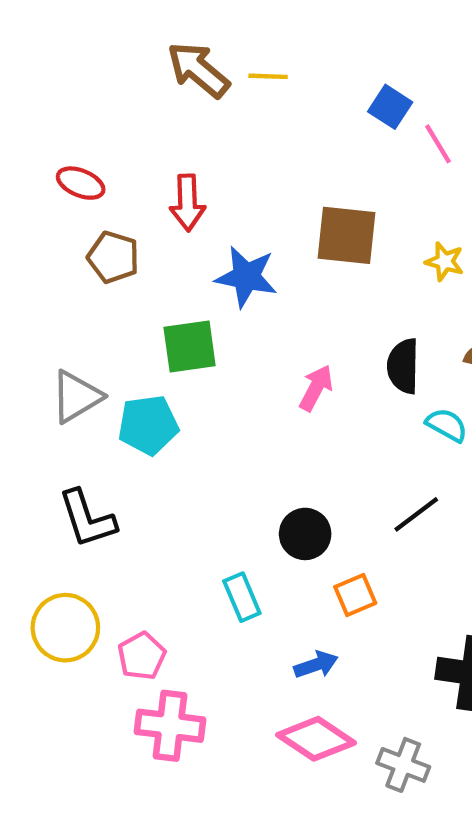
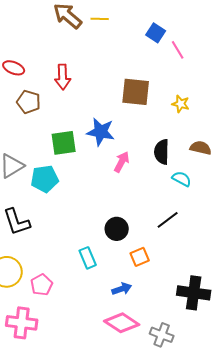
blue star: (246, 277) -> (101, 132), moved
pink cross: (170, 726) -> (22, 323), moved

